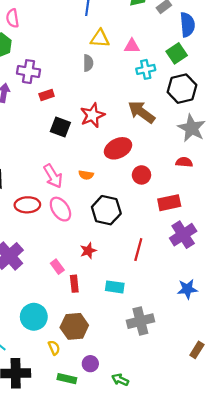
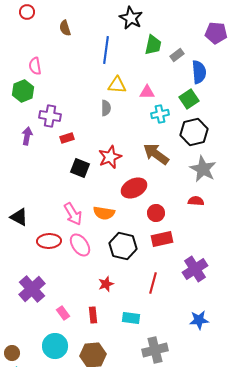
orange semicircle: (86, 175) -> (104, 213), size x1.5
red rectangle: (169, 203) -> (162, 239), moved
pink rectangle: (57, 267) -> (63, 313), moved

